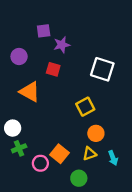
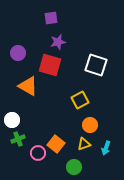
purple square: (44, 31) -> (51, 18), moved
red square: (53, 69) -> (50, 65), size x1.6
cyan arrow: (113, 158) -> (106, 148), turned 40

